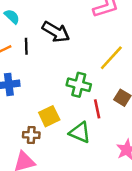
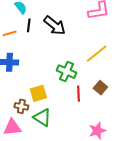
black line: (26, 46) -> (29, 25), moved
green triangle: (80, 132) -> (42, 117), moved

